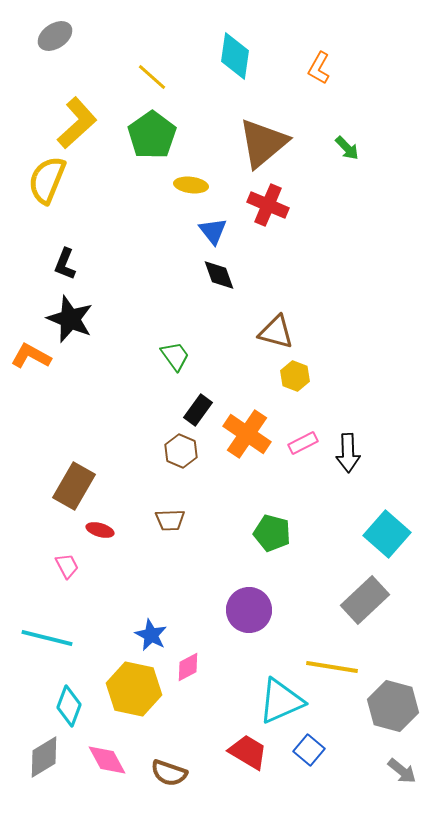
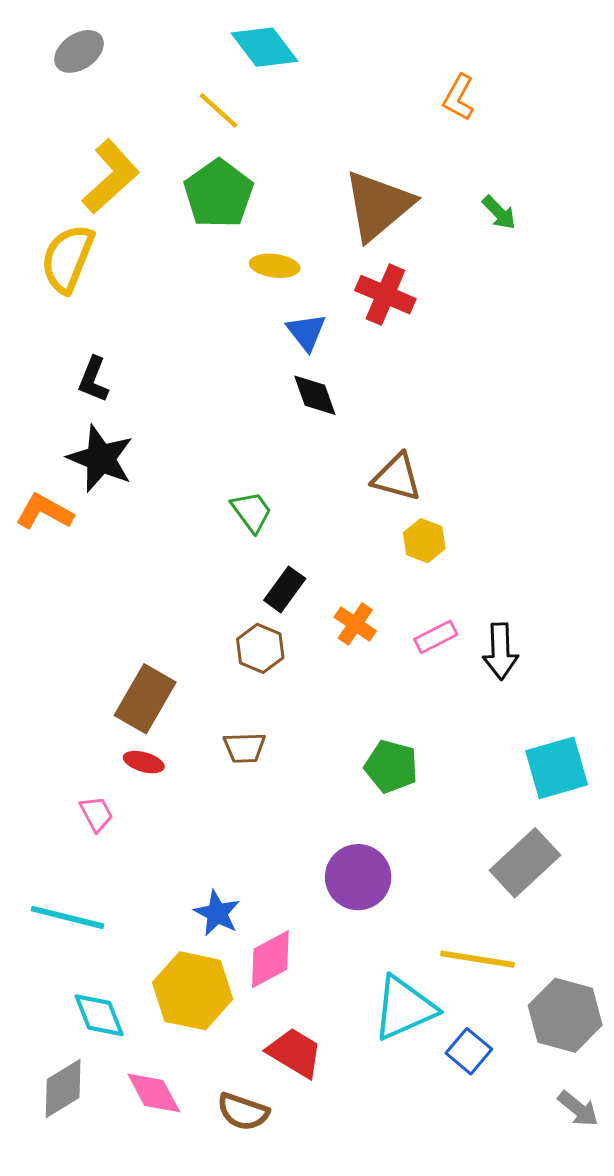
cyan diamond: (235, 56) -> (265, 47), moved, turned -45
orange cross: (247, 434) -> (355, 624), size x0.6
brown rectangle: (74, 486) -> (145, 699), moved
cyan square: (387, 534) -> (557, 768), turned 33
pink diamond: (188, 667) -> (270, 959), size x1.4
cyan diamond: (69, 706) -> (99, 1015), turned -42
blue square: (309, 750) -> (469, 1051), moved
red trapezoid: (248, 752) -> (295, 1053), moved

